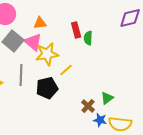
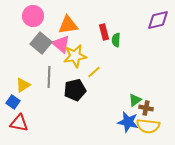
orange triangle: (40, 23) -> (68, 25), size x1.5
brown cross: (88, 106) -> (146, 108), moved, turned -32
blue star: (100, 120) -> (128, 122), size x1.5

